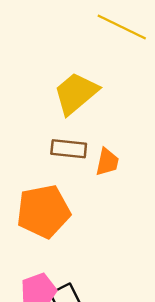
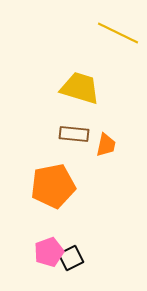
yellow trapezoid: (76, 93) -> (80, 88), turned 57

